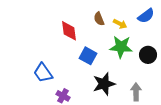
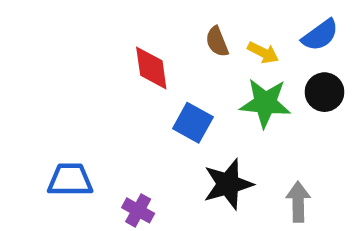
black circle: (148, 55) -> (324, 92), moved
blue trapezoid: (43, 73) -> (70, 180), moved, turned 125

